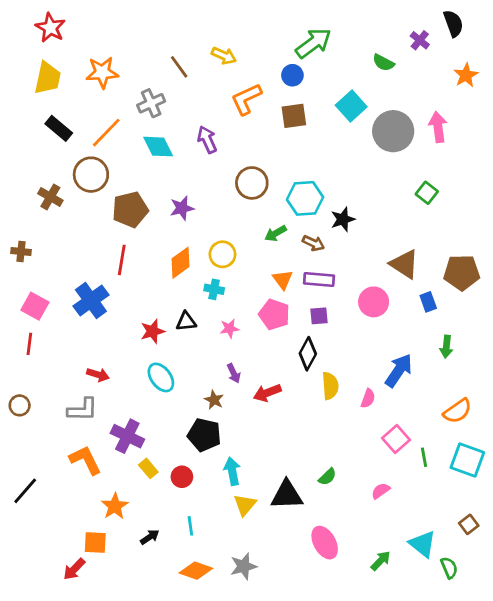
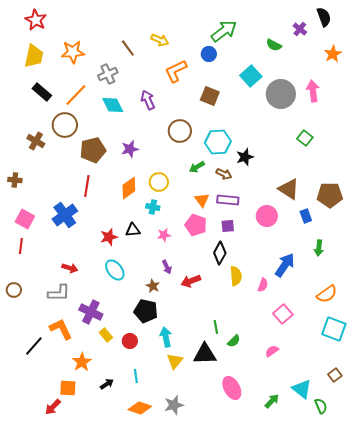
brown square: (294, 116) -> (210, 96), moved, turned 30
green line: (424, 457) -> (216, 327), moved
black line: (25, 491) -> (34, 346), moved

